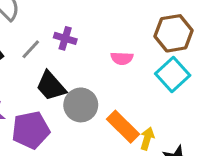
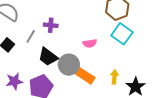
pink semicircle: (122, 58) -> (90, 43), moved
orange rectangle: (123, 127) -> (84, 75), moved

